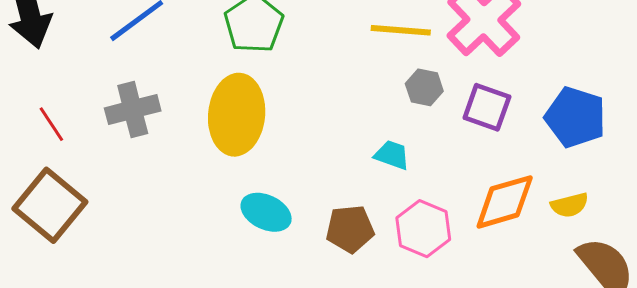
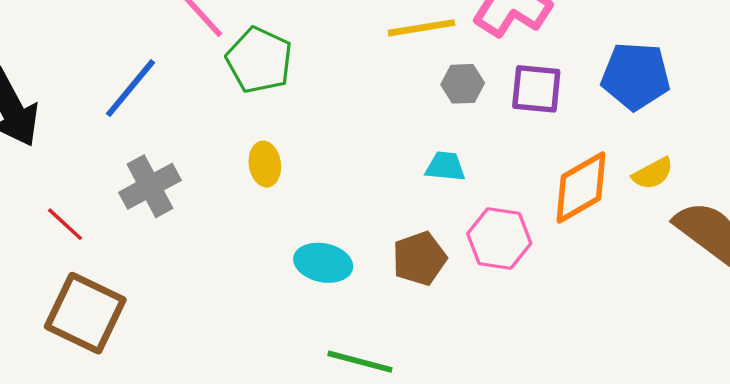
yellow ellipse: (237, 115) -> (265, 164), size x0.5

